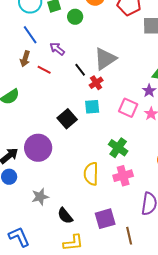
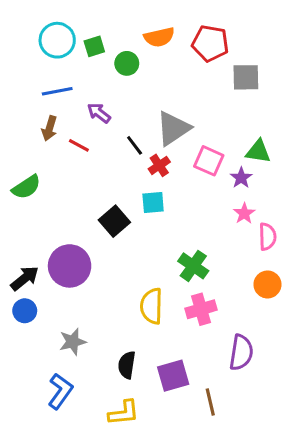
blue line: (30, 35) -> (57, 91), turned -66
pink square: (128, 108) -> (209, 161), moved
black semicircle: (65, 216) -> (127, 365), moved, turned 48
blue L-shape: (19, 237) -> (60, 391), moved, turned 60

